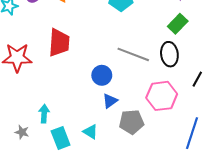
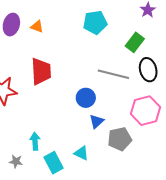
green rectangle: (178, 24) -> (135, 42), moved

